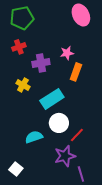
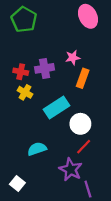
green pentagon: (22, 18) -> (24, 20), turned -30
red cross: (19, 47) -> (21, 72), moved, turned 32
white circle: (59, 123) -> (80, 124), moved
purple star: (65, 156) -> (71, 169), turned -30

